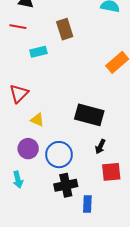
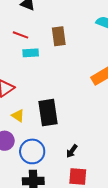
red line: (18, 27) -> (20, 35), moved
black rectangle: (89, 115) -> (48, 113), moved, turned 56

